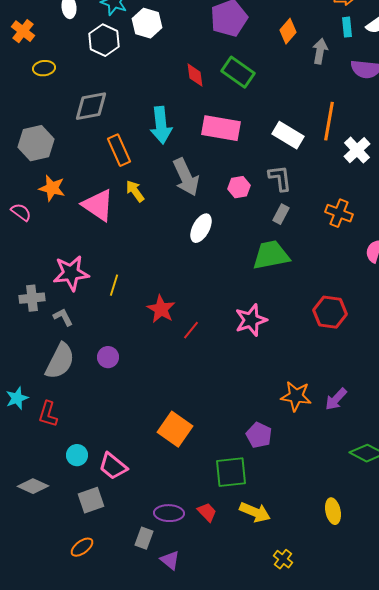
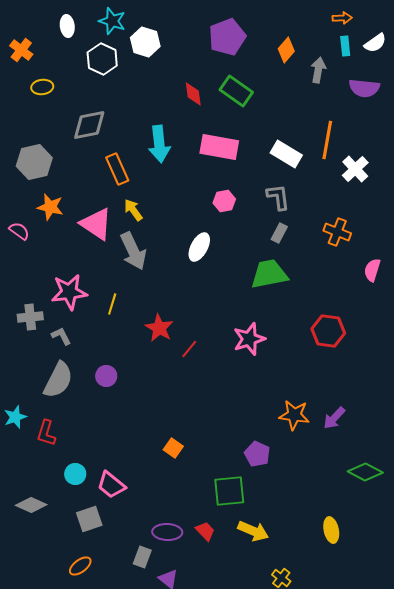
gray arrow: (186, 177) -> (133, 251), moved
pink hexagon: (239, 187) -> (224, 201), moved
orange square: (175, 429) -> (173, 448), size x0.6

